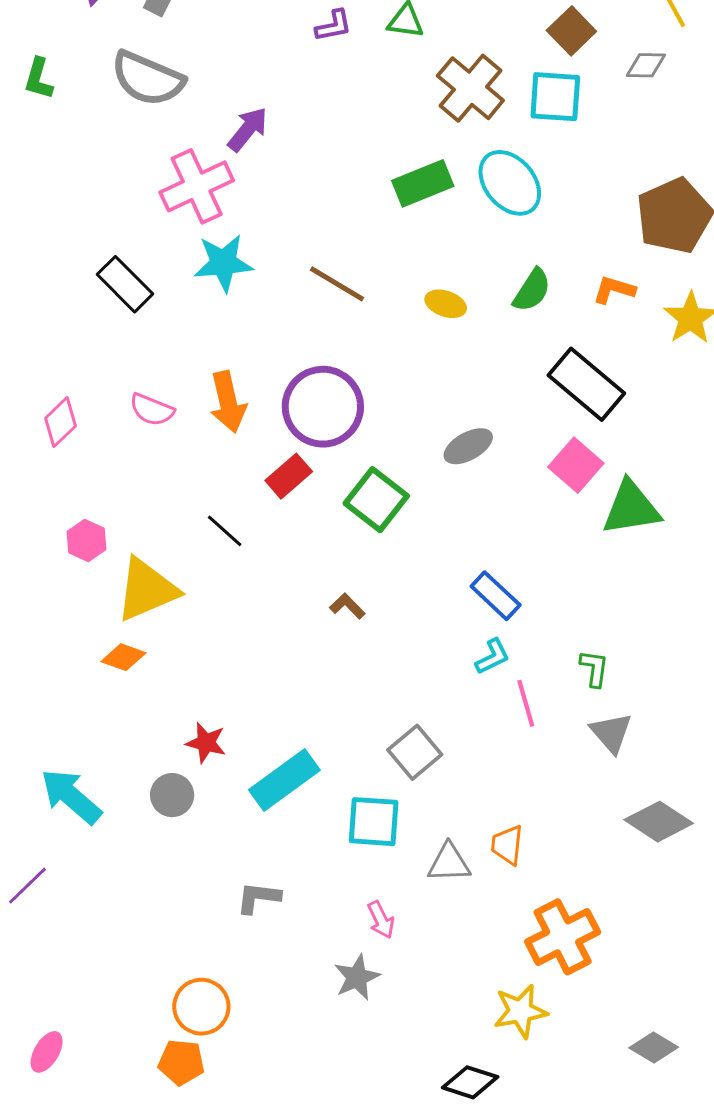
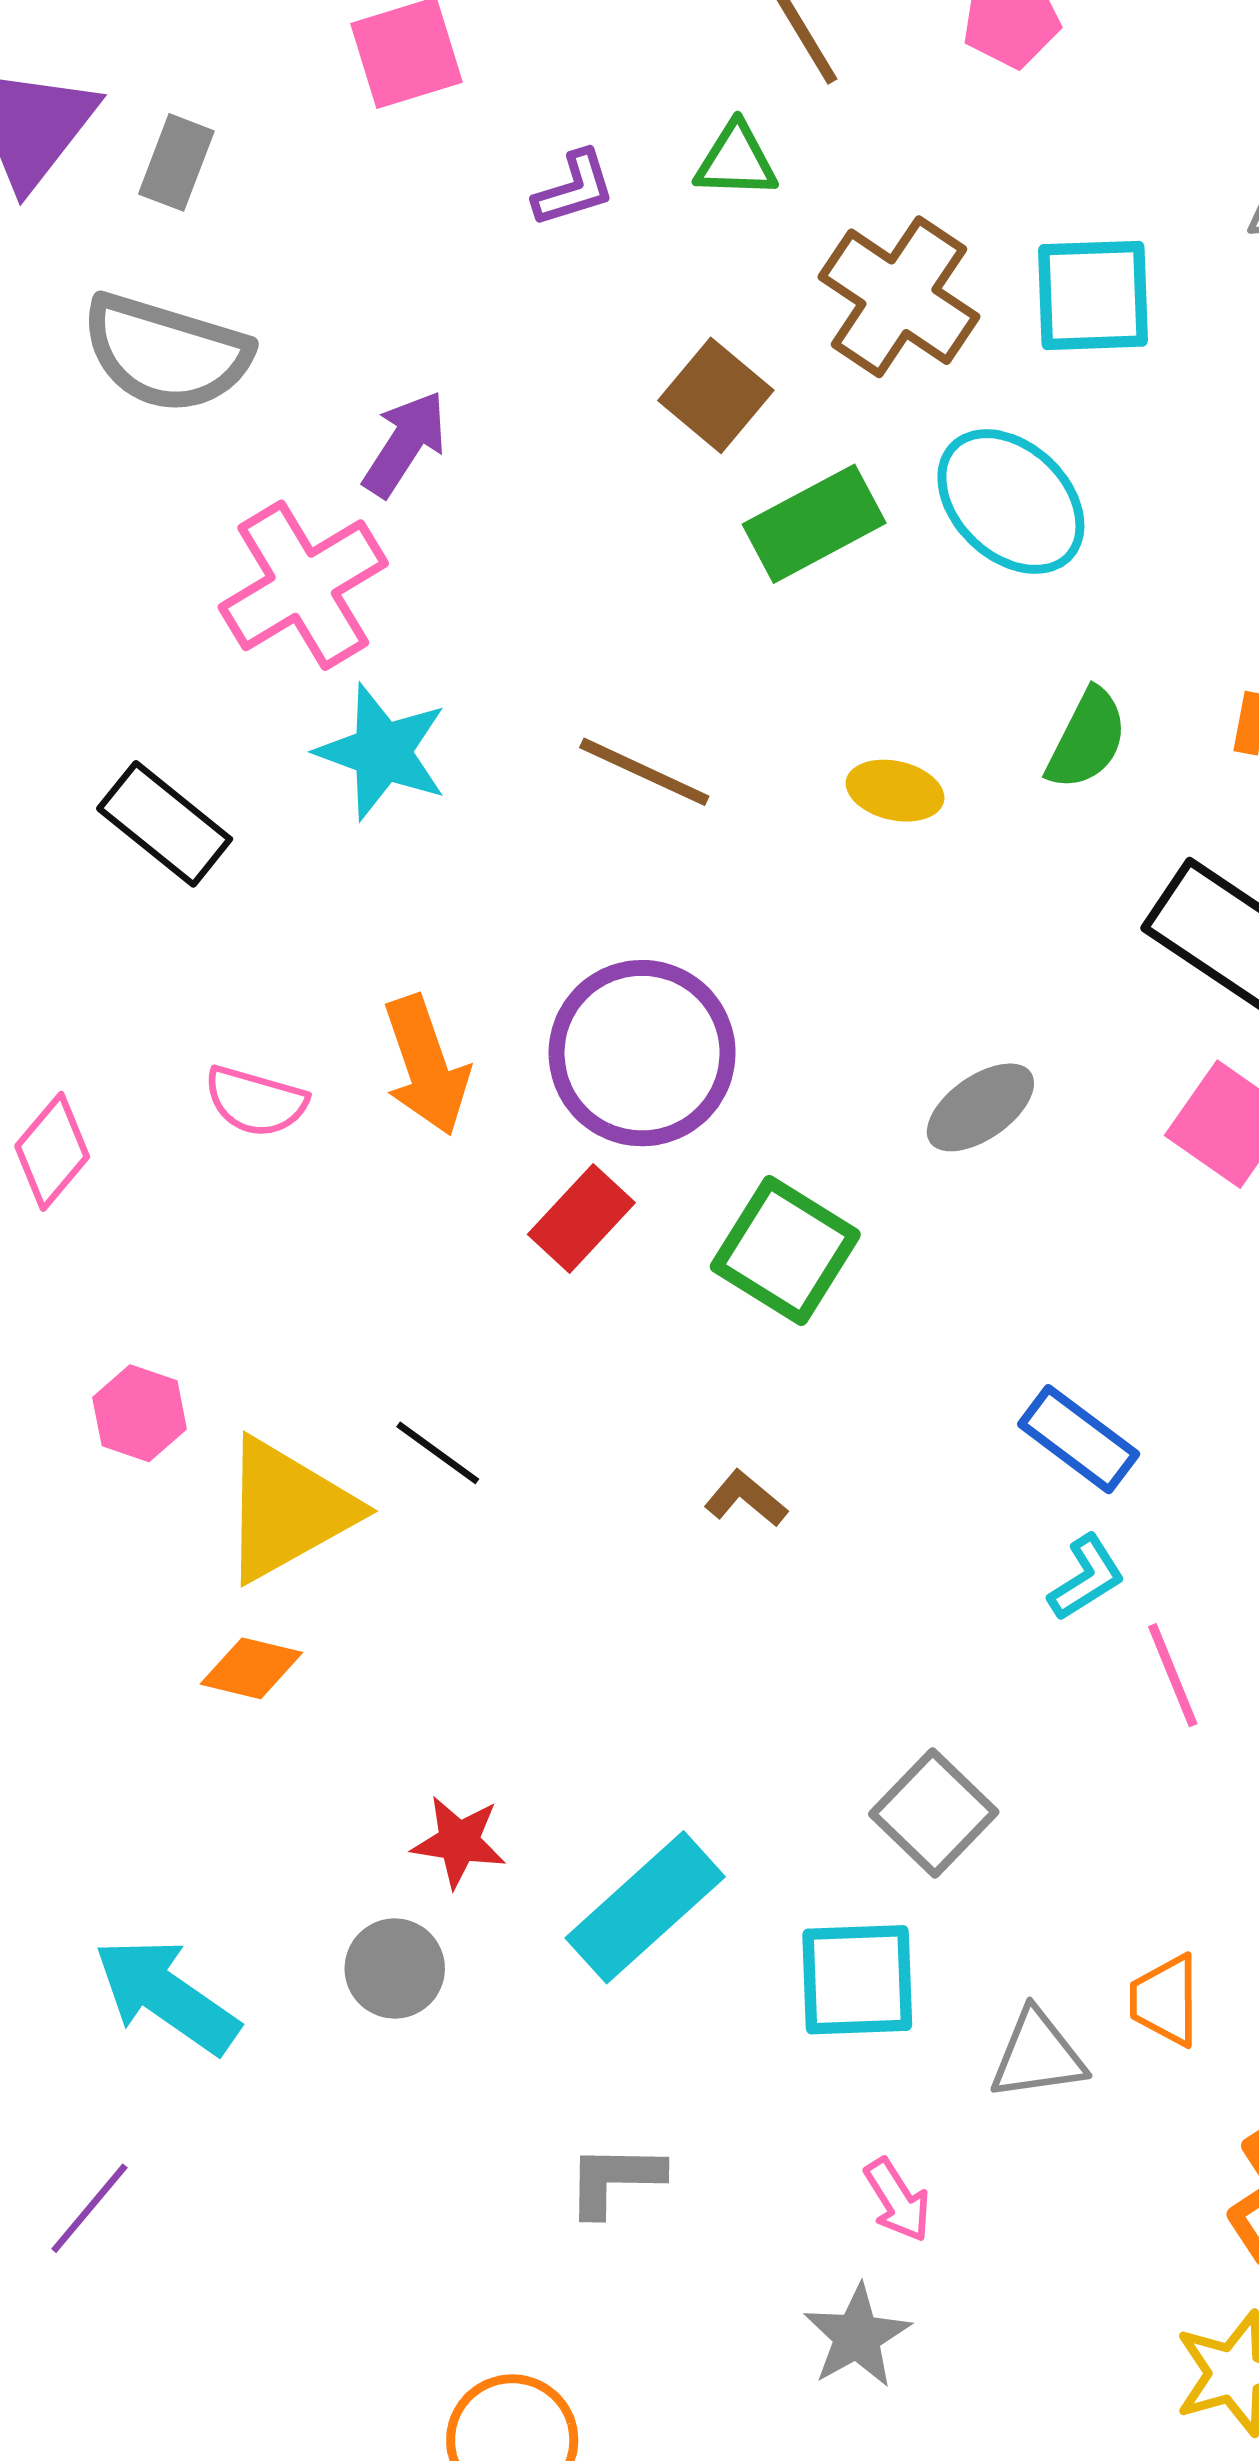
brown square: (571, 31) -> (716, 395), moved
cyan star: (223, 263) -> (382, 752), turned 30
black line: (225, 531) -> (438, 1453), moved

